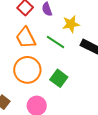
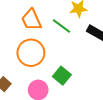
green square: (59, 78) -> (62, 76), moved

